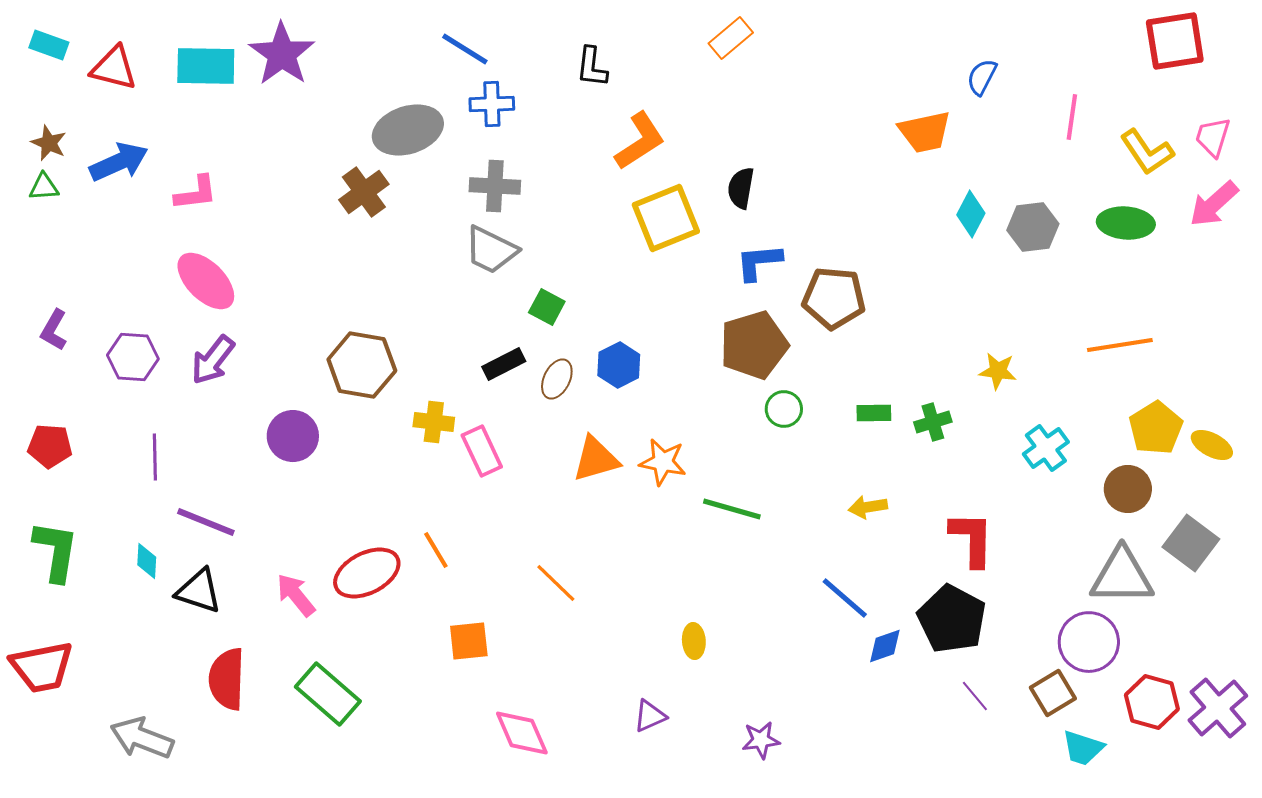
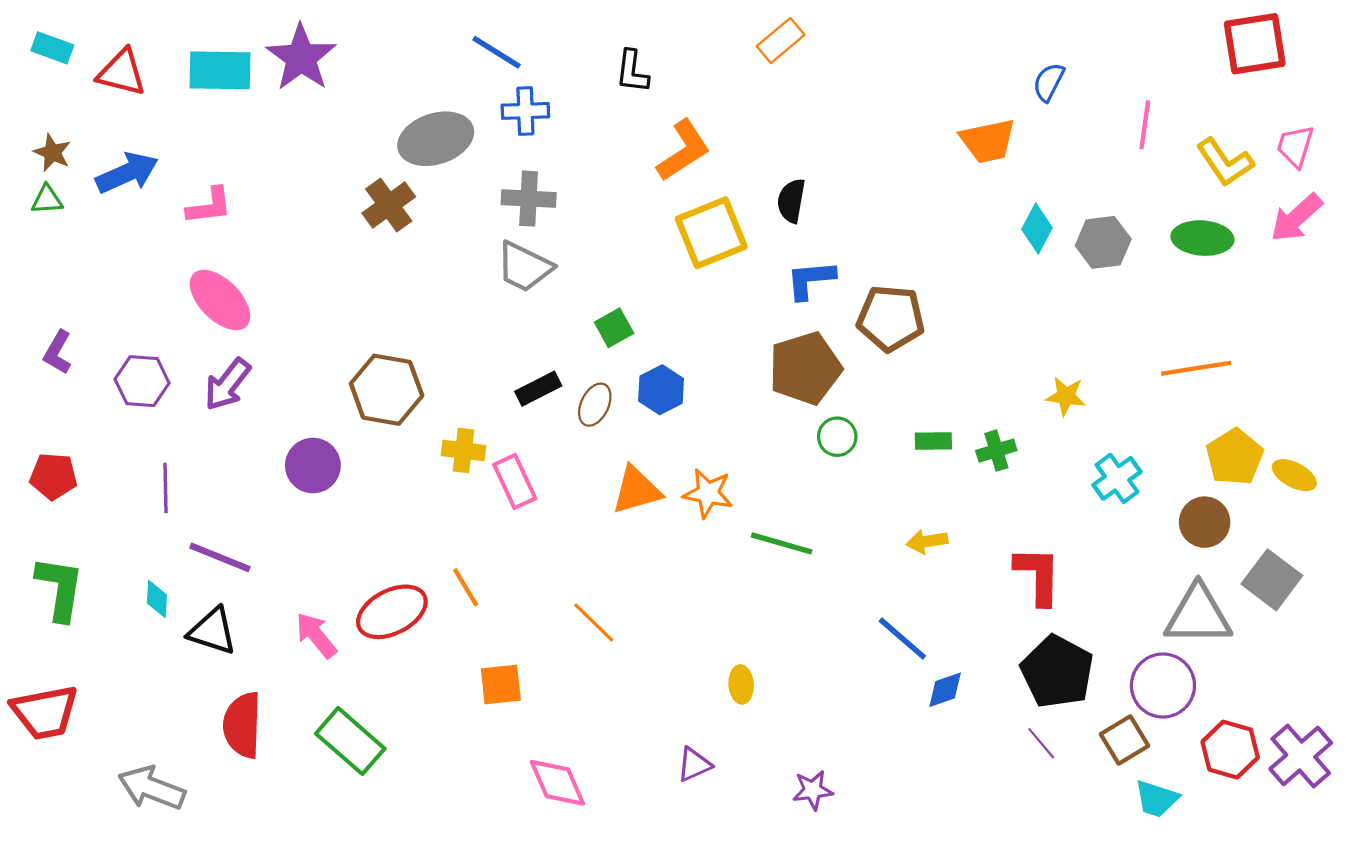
green square: (547, 307) -> (614, 328), moved, turned 33
black pentagon: (952, 619) -> (1057, 672), moved

